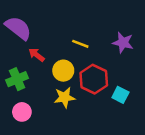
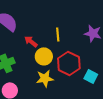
yellow line: (80, 44) -> (58, 34), turned 64
red arrow: (37, 55) -> (31, 41), moved

